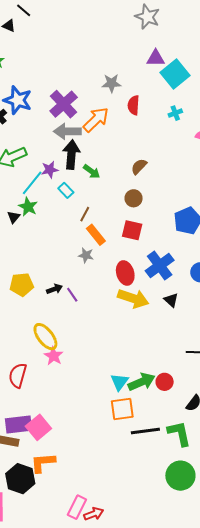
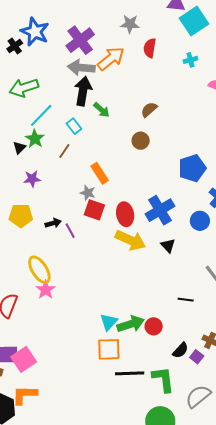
purple star: (50, 170) -> (32, 179), moved
brown line: (85, 214) -> (64, 151), moved
red square: (132, 230) -> (94, 210), moved

